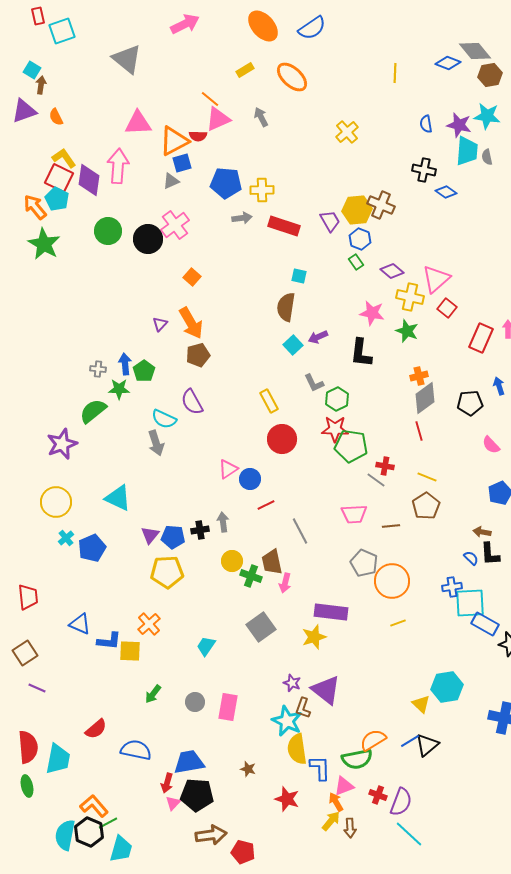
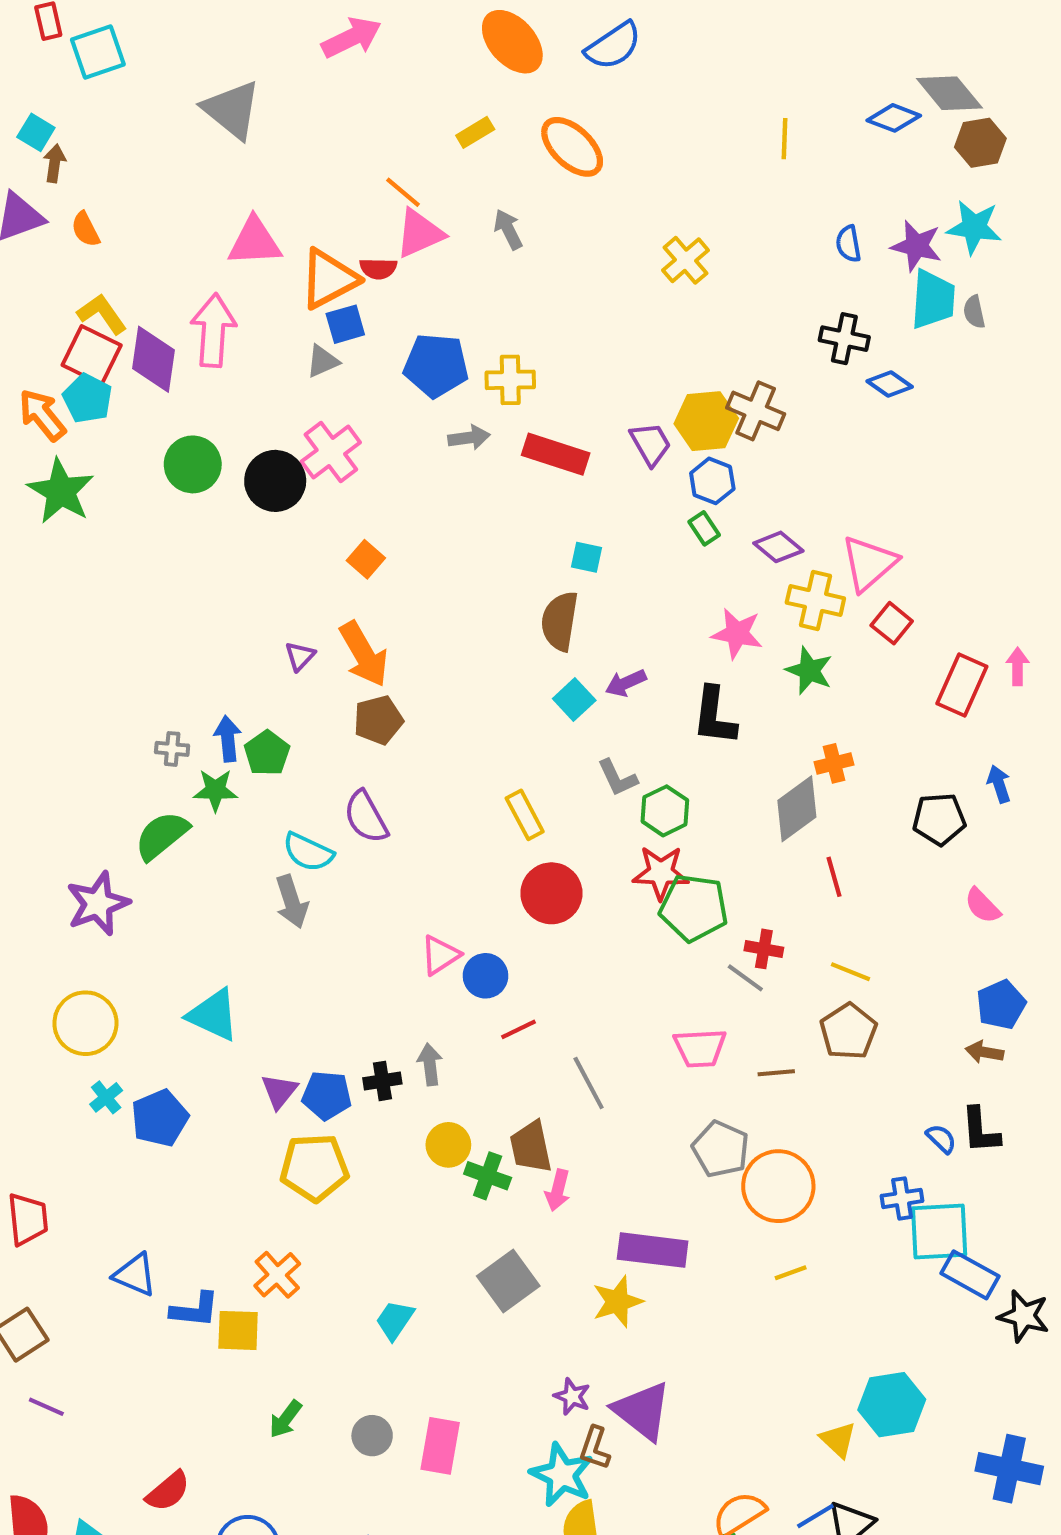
gray diamond: (425, 398) -> (797, 809), moved
brown arrow: (482, 532) -> (985, 1052), moved

